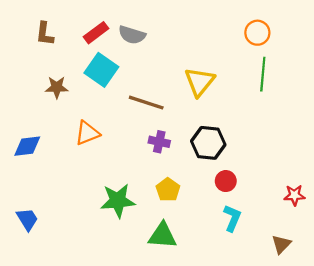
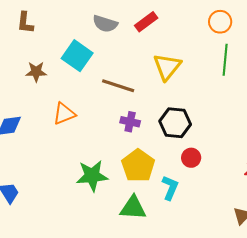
red rectangle: (96, 33) -> (146, 22), moved
yellow pentagon: (168, 190) -> (138, 166), size x1.5
cyan L-shape: (232, 218) -> (170, 188), moved

